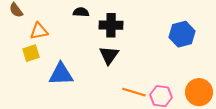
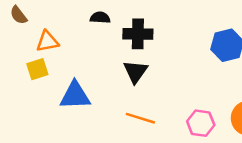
orange line: (134, 92) -> (140, 118), moved

